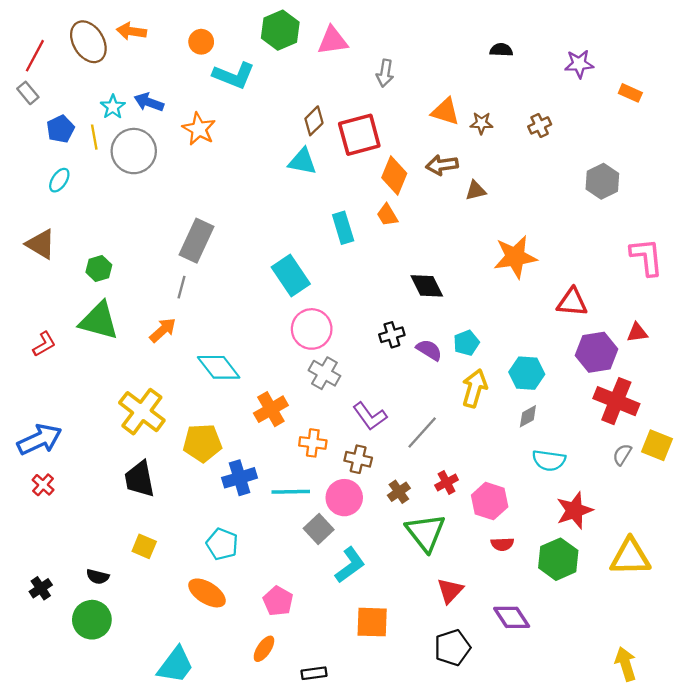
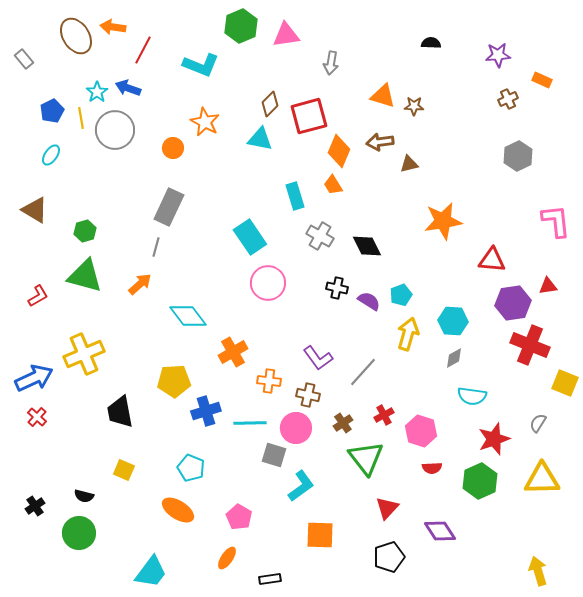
orange circle: (201, 42) -> (173, 148), moved
red line: (35, 56) -> (143, 50), moved
gray rectangle: (28, 93) -> (24, 59), moved
brown cross: (540, 125) -> (508, 99), moved
orange star: (199, 129) -> (205, 122), moved
black cross: (392, 335) -> (337, 288), turned 30
gray cross: (324, 373) -> (320, 236), moved
yellow cross: (142, 412) -> (84, 354), moved, turned 30
gray semicircle: (622, 455) -> (538, 423), moved
gray square: (319, 529) -> (274, 455), turned -30

